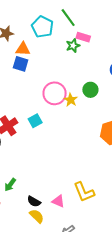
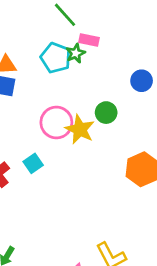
cyan pentagon: (42, 27) -> (56, 58), moved
yellow star: (71, 100) -> (80, 129), size x1.5

